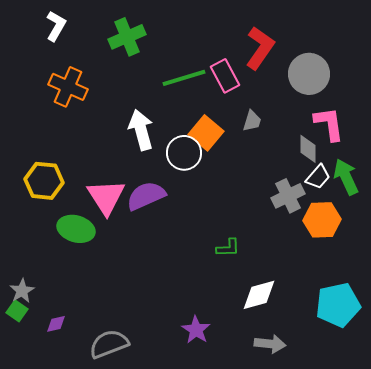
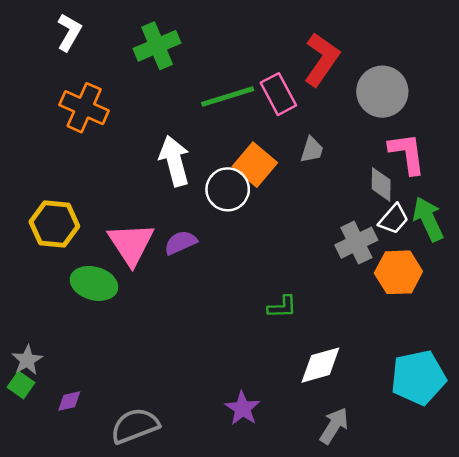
purple semicircle: (146, 196) -> (181, 243), size x0.7
gray arrow: (270, 344) -> (334, 426), turned -64

